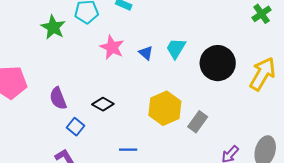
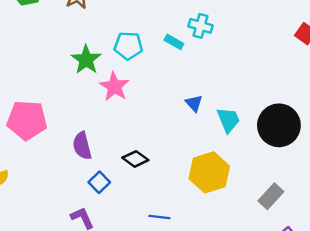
pink star: (112, 47) -> (114, 87), moved
cyan trapezoid: (176, 48) -> (228, 120), moved, turned 120
gray rectangle: (198, 122) -> (271, 196), moved

